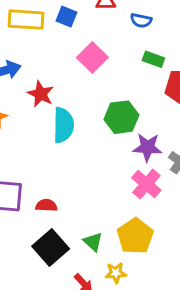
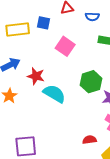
cyan semicircle: (63, 125) -> (54, 94), turned -50
red semicircle: (46, 205) -> (90, 140), moved

